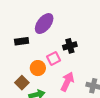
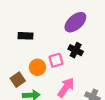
purple ellipse: (44, 24) -> (75, 22), moved
black cross: (70, 46) -> (76, 50), turned 32

